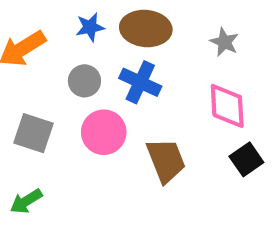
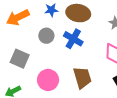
pink circle: (104, 132) -> (48, 80), moved

